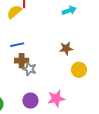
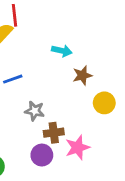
cyan arrow: (69, 11) -> (62, 51), moved, turned 40
brown cross: (22, 61) -> (54, 133), moved

